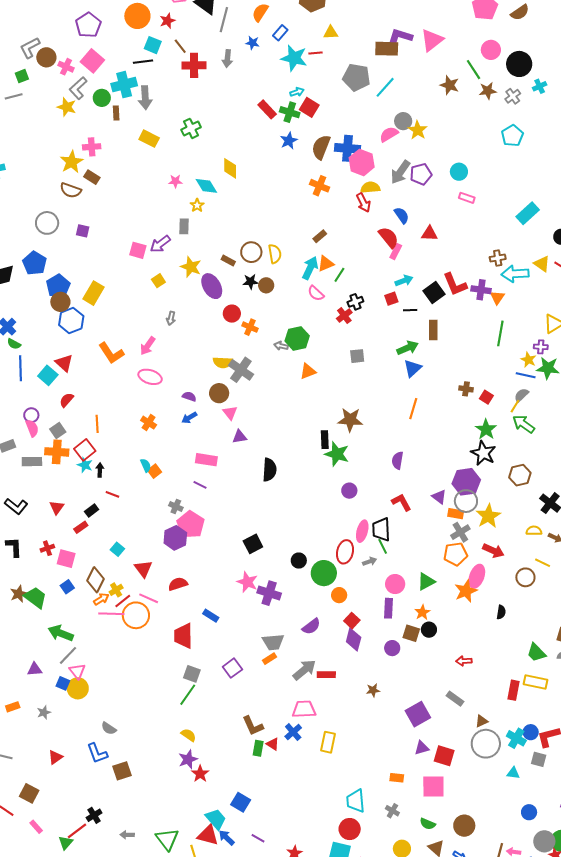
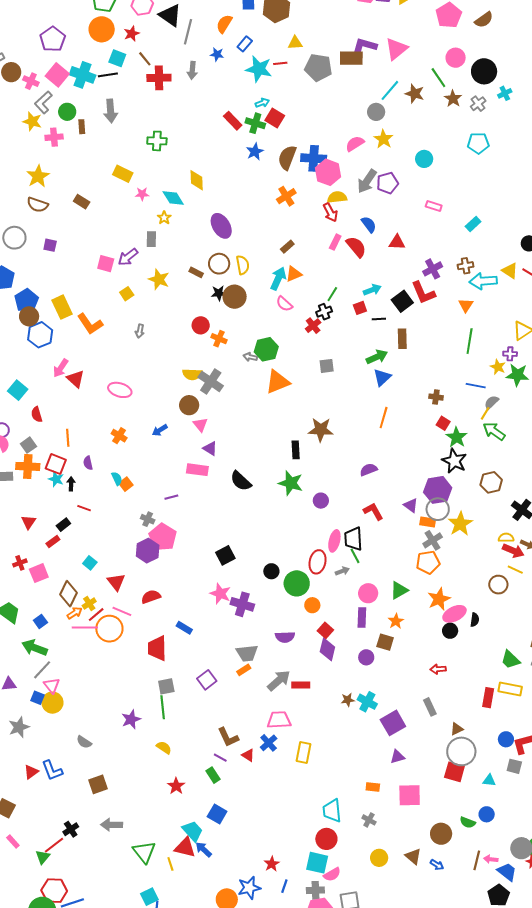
gray pentagon: (356, 77) -> (318, 67), moved
cyan cross: (124, 85) -> (83, 75), moved, turned 35
cyan line: (385, 87) -> (390, 90), moved
brown star: (488, 91) -> (453, 99), turned -30
gray circle: (403, 121) -> (376, 112), moved
green cross: (191, 128) -> (157, 141), turned 30
cyan pentagon: (512, 136) -> (478, 143), turned 30
yellow rectangle: (149, 139) -> (123, 174), moved
pink cross: (92, 147) -> (54, 137), moved
cyan circle: (459, 172) -> (424, 159), moved
brown rectangle: (92, 177) -> (82, 202), moved
orange cross: (320, 186) -> (286, 196), turned 36
cyan rectangle: (528, 213) -> (473, 224), moved, size x0.7
pink rectangle: (396, 252) -> (335, 242), moved
green line: (339, 275) -> (332, 294), moved
brown circle: (266, 285) -> (235, 297), size x1.5
purple ellipse: (212, 286) -> (221, 226), moved
purple cross: (481, 290) -> (433, 269), moved, turned -36
yellow rectangle: (94, 293) -> (62, 307), turned -55
pink arrow: (148, 346) -> (61, 368), moved
orange L-shape: (111, 353) -> (90, 324), moved
red triangle: (64, 363) -> (76, 379), moved
orange triangle: (308, 371) -> (278, 382), size x1.5
blue line: (526, 375) -> (476, 386), moved
purple semicircle: (189, 396) -> (88, 463), moved, turned -120
red square: (486, 397) -> (443, 423), moved
red semicircle: (66, 400) -> (37, 414), turned -56
purple triangle: (239, 437) -> (210, 448), turned 42
red square: (85, 450) -> (56, 464), turned -30
green star: (337, 454) -> (291, 483), moved
pink rectangle: (206, 460) -> (197, 470), moved
purple semicircle: (397, 460) -> (369, 470), turned 60
black semicircle: (270, 470) -> (241, 481), turned 130
purple line: (200, 485) -> (171, 497), turned -40
red arrow: (493, 551) -> (513, 551), moved
pink square: (66, 559) -> (39, 573), turned -36
pink ellipse: (477, 576) -> (454, 614), moved, turned 45
blue square: (67, 587) -> (40, 621), moved
purple semicircle: (311, 626) -> (285, 637), turned 36
black circle: (429, 630) -> (450, 631), moved
gray square: (192, 674) -> (166, 686), turned -30
green line: (188, 695) -> (163, 707), turned -40
gray rectangle: (455, 699) -> (430, 707), turned 30
gray star: (44, 712) -> (19, 727), size x1.5
cyan cross: (516, 738) -> (367, 702), moved
green rectangle: (258, 748) -> (213, 775), moved, turned -42
blue L-shape: (97, 753) -> (52, 770), moved
red square: (444, 756) -> (454, 772), moved
purple star: (188, 759) -> (131, 719), moved
blue circle: (529, 812) -> (487, 814), moved
green semicircle: (428, 824) -> (468, 822), moved
gray arrow: (127, 835) -> (112, 825), moved, size x1.5
purple line: (258, 838) -> (220, 758), moved

